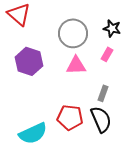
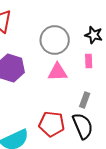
pink rectangle: (107, 54) -> (89, 61), turned -32

